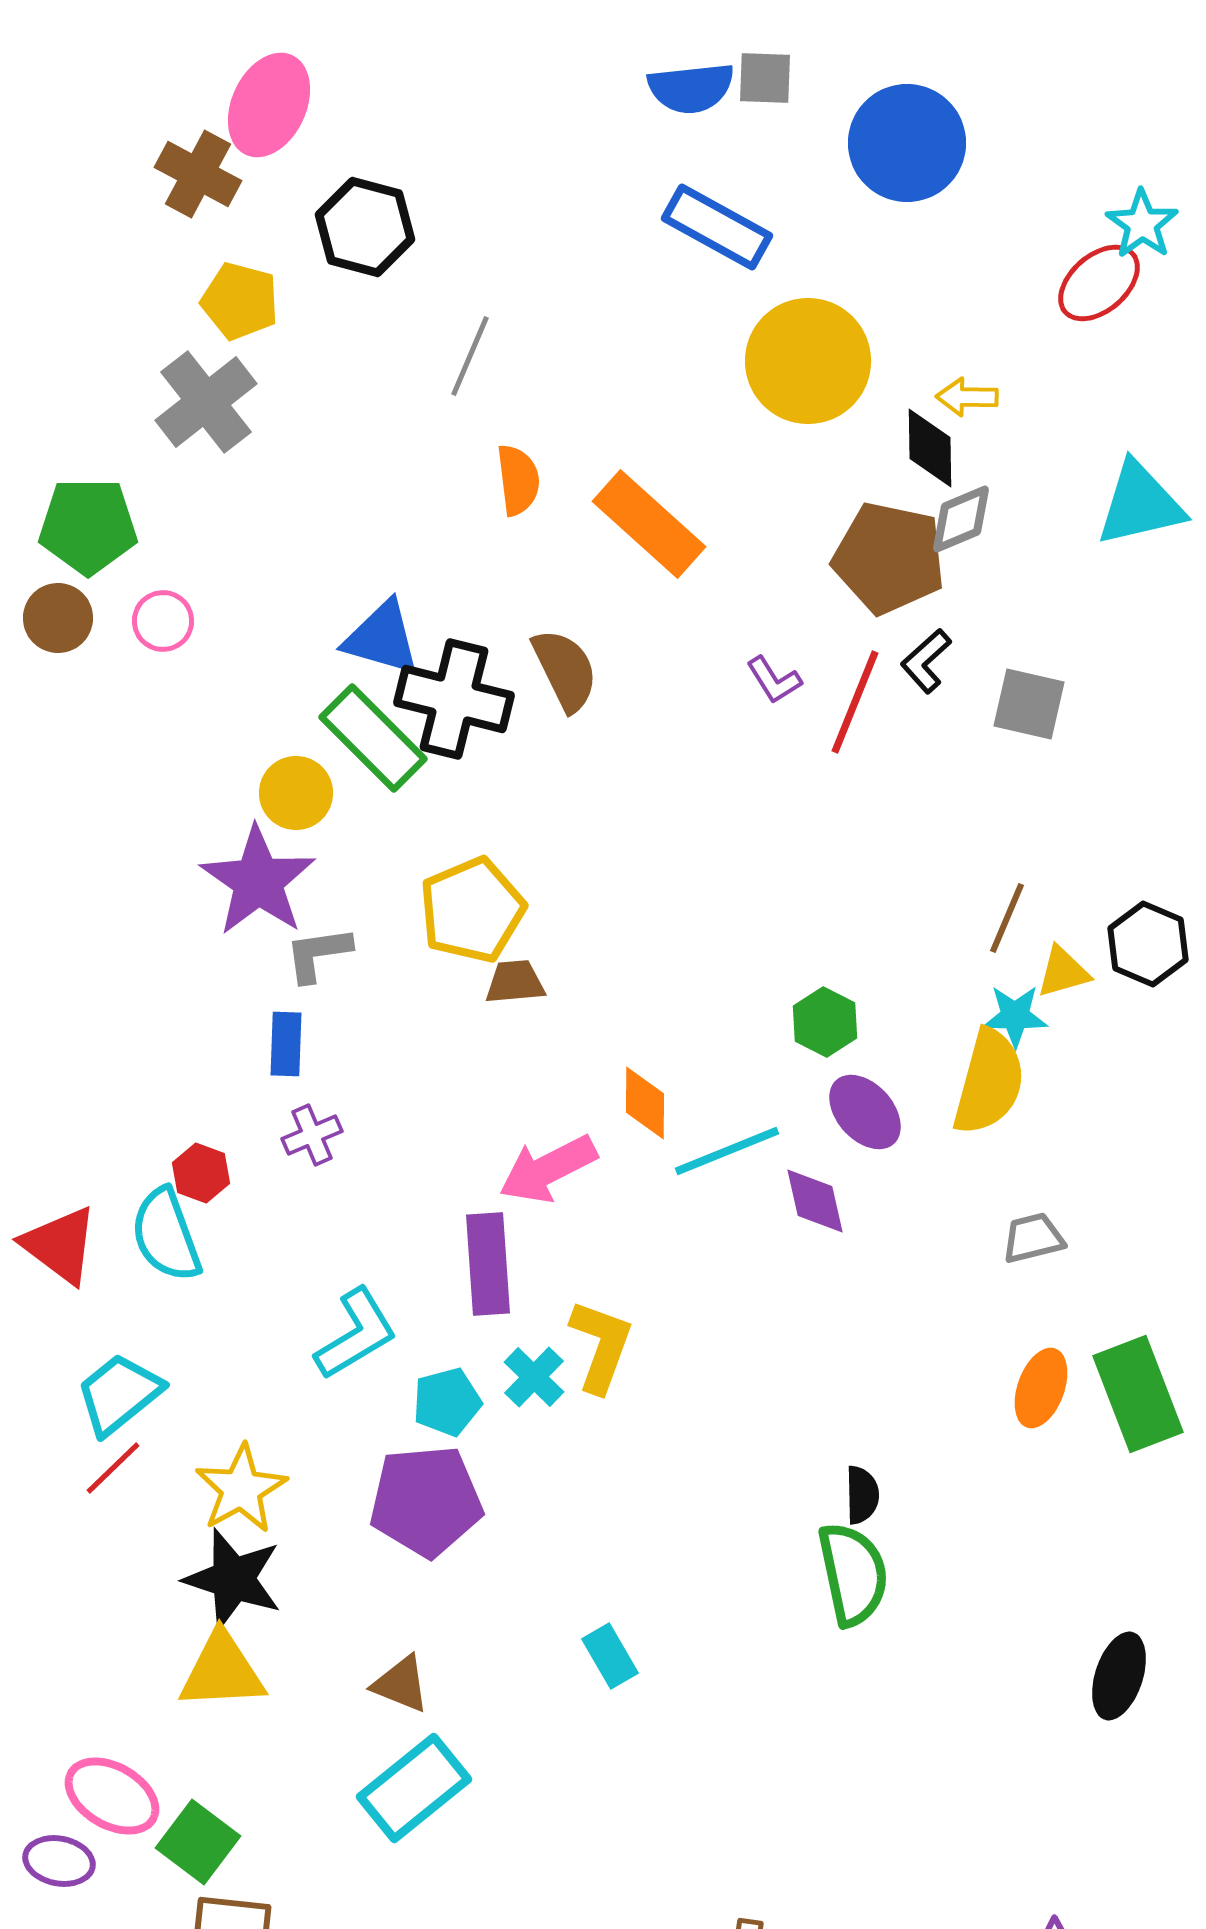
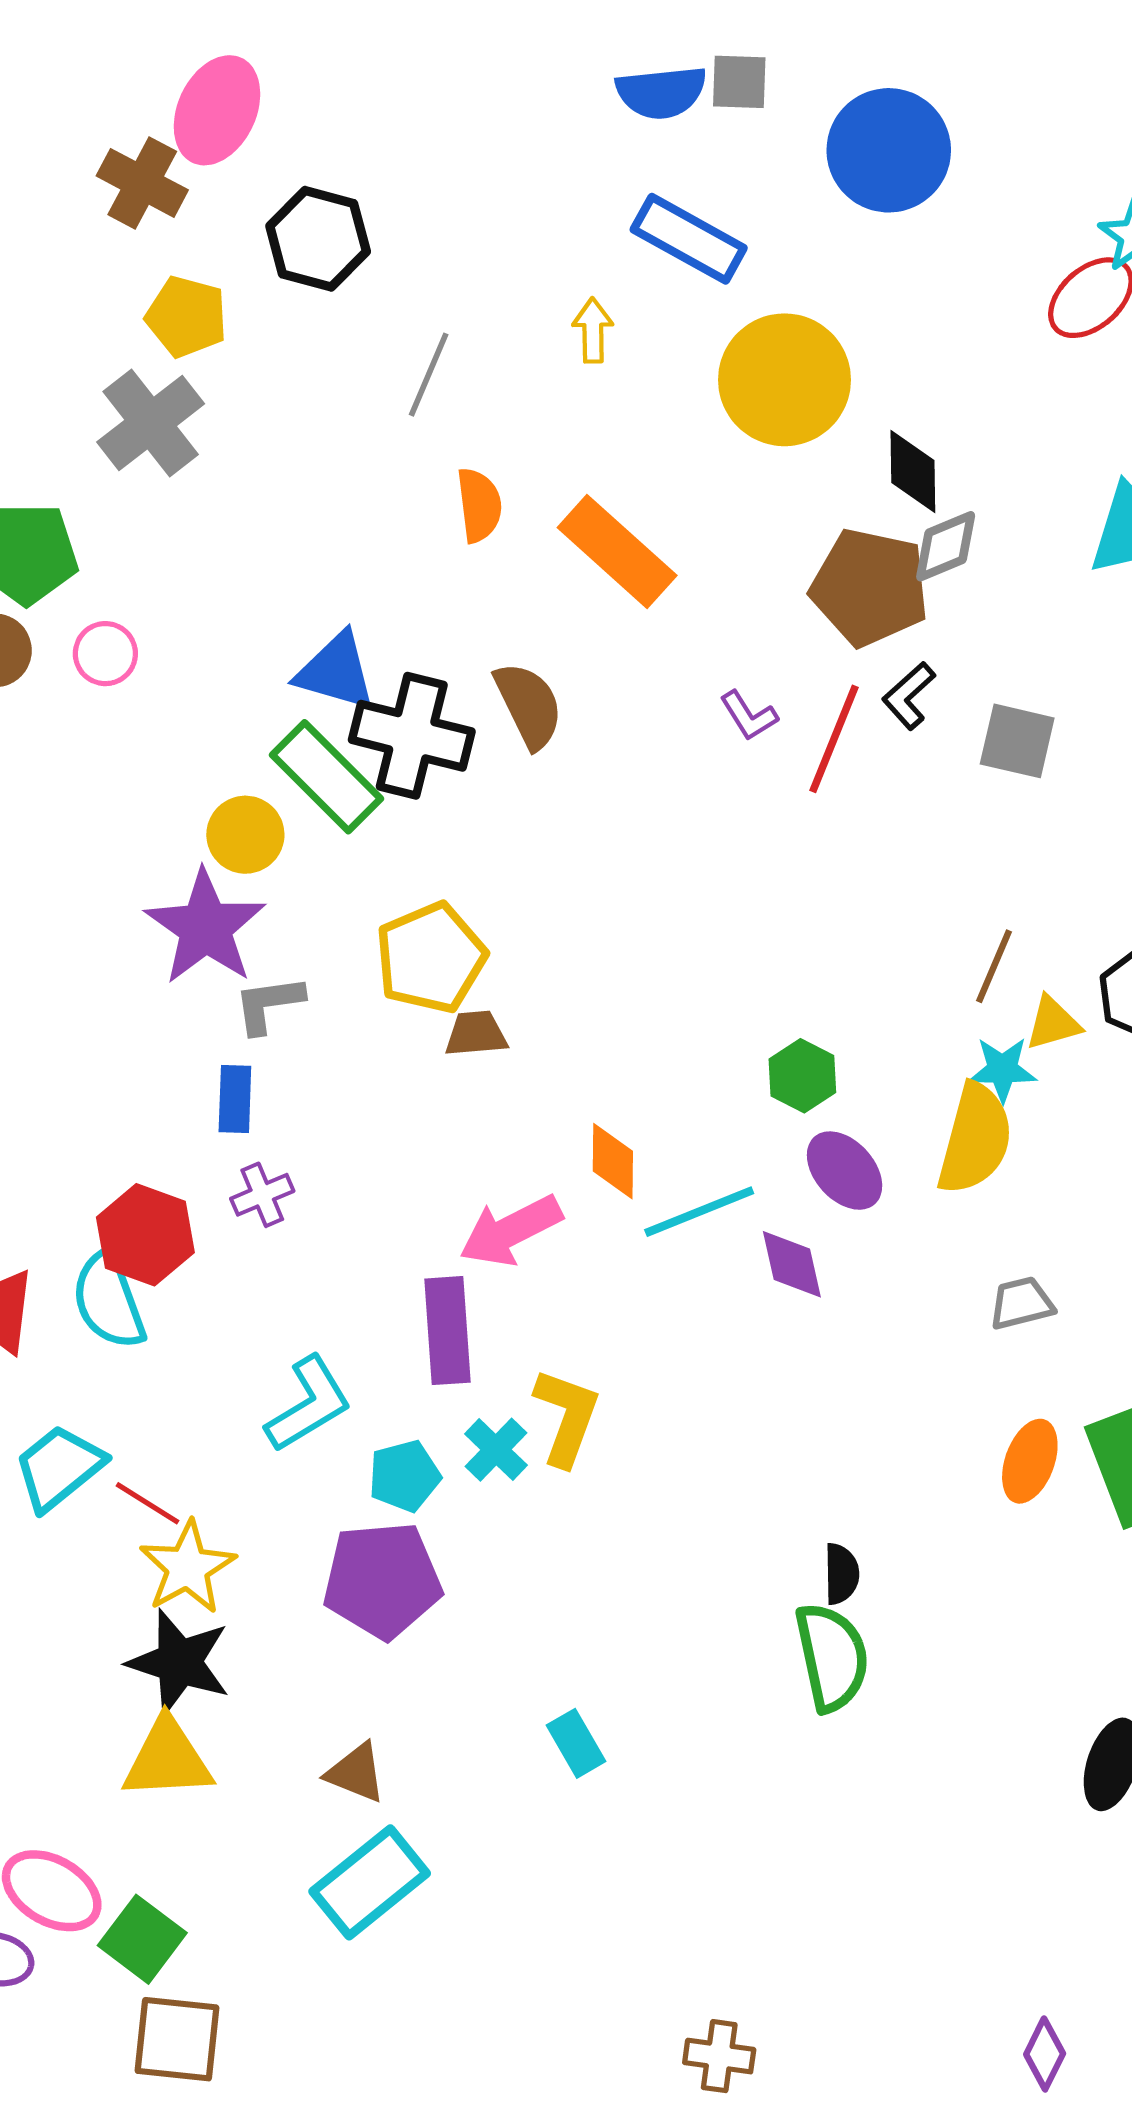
yellow arrow: (967, 397) -> (593, 330), moved, turned 88
red hexagon: (201, 1173) -> (145, 1235), size x1.6
red line: (113, 1468) -> (147, 1503), moved, turned 76

